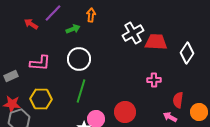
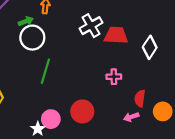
white circle: (79, 59) -> (32, 38), moved
green line: (81, 91) -> (45, 71), moved
pink arrow: (170, 117) -> (131, 117), turned -48

